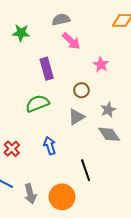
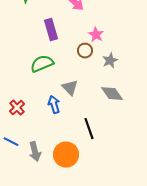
pink star: (101, 65) -> (96, 35), moved
gray star: (108, 110) -> (110, 61), moved
gray triangle: (76, 117) -> (70, 88), moved, turned -42

